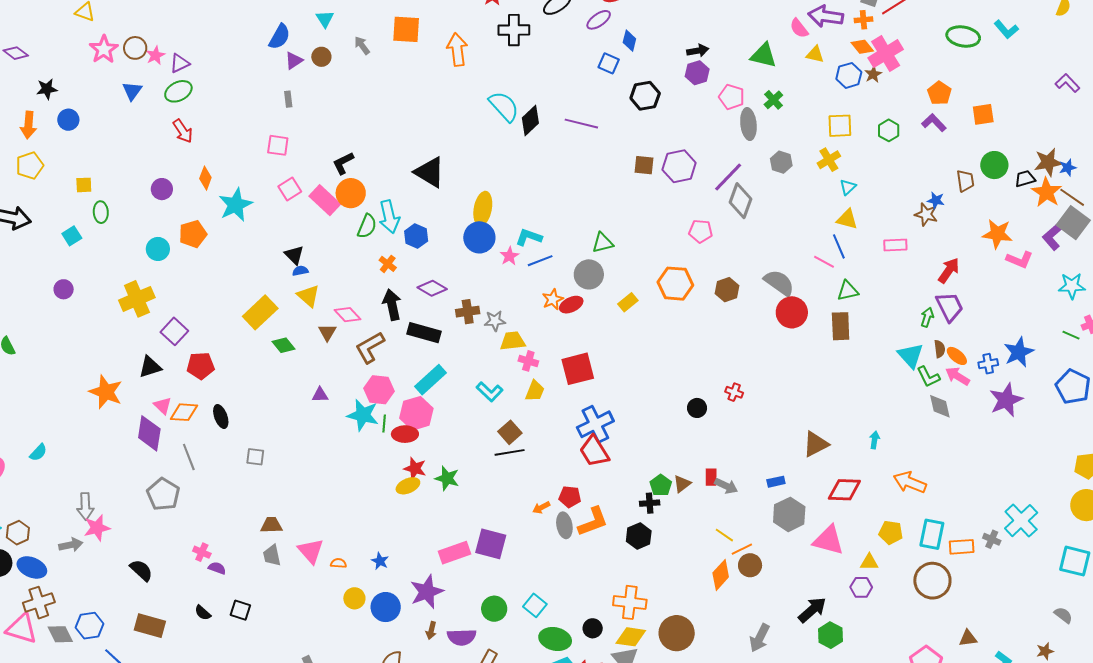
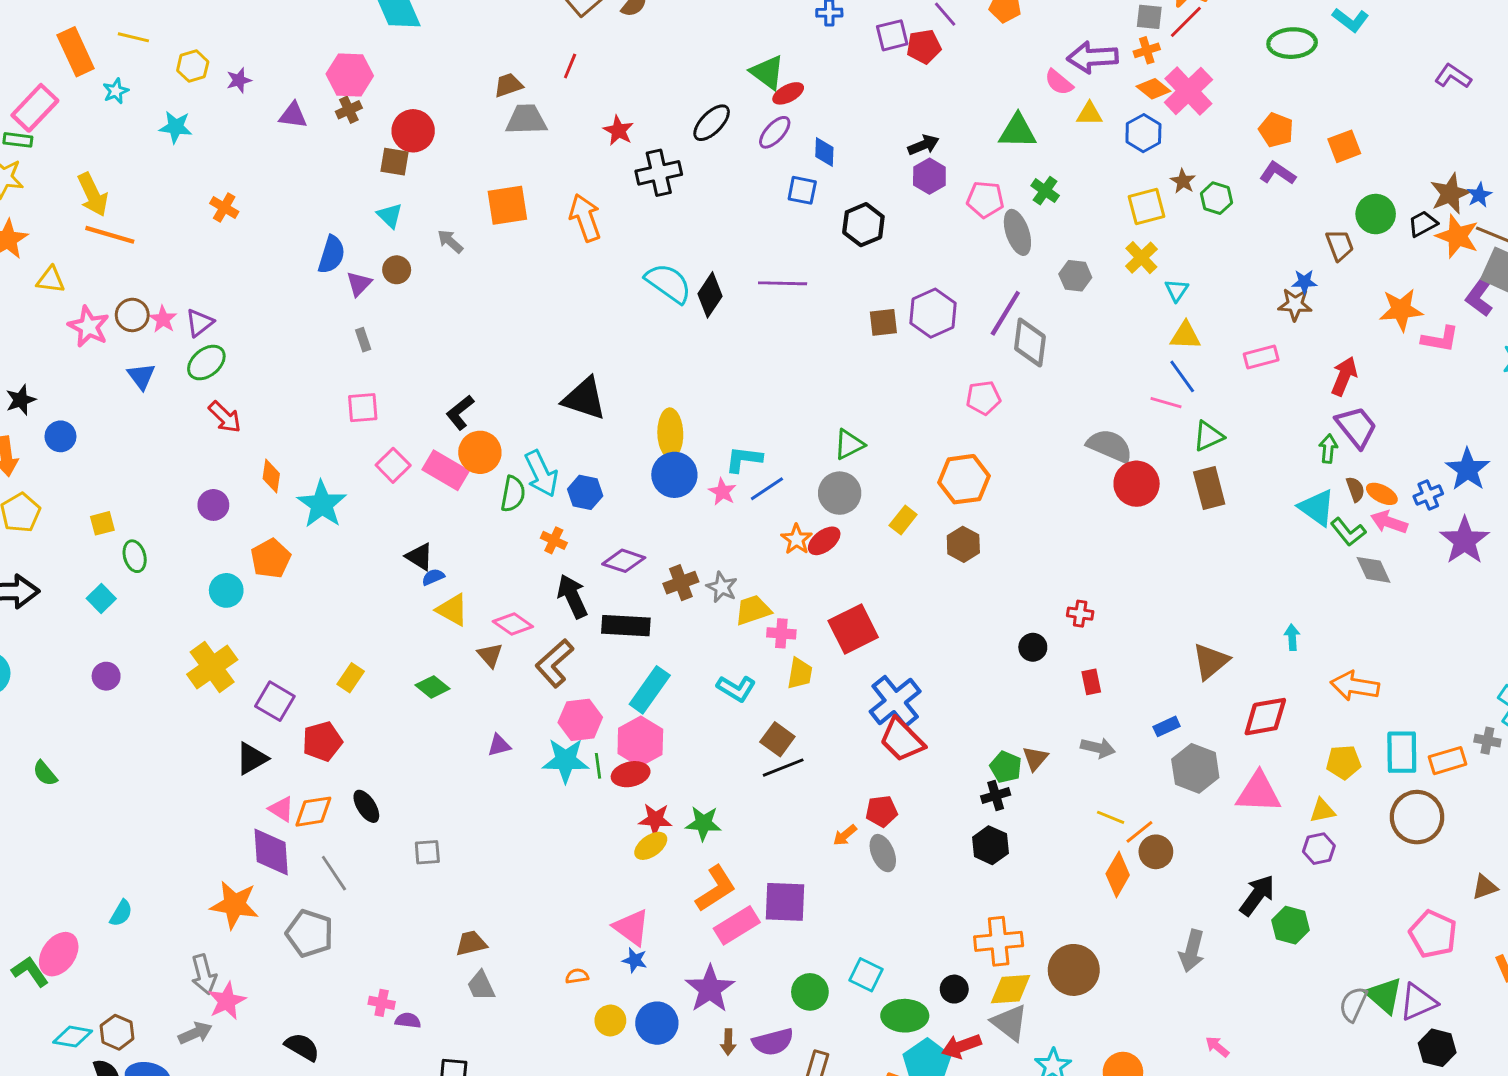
brown star: (873, 74) -> (1183, 181), moved
brown hexagon: (727, 290) -> (963, 544), moved
yellow rectangle: (260, 312) -> (351, 678), moved, size x0.6
gray star: (495, 321) -> (722, 587), turned -30
orange star: (106, 392) -> (234, 905), moved
red rectangle: (711, 477) -> (1091, 682), moved
orange L-shape: (593, 522) -> (716, 889), moved
pink triangle: (311, 551) -> (631, 927), moved

